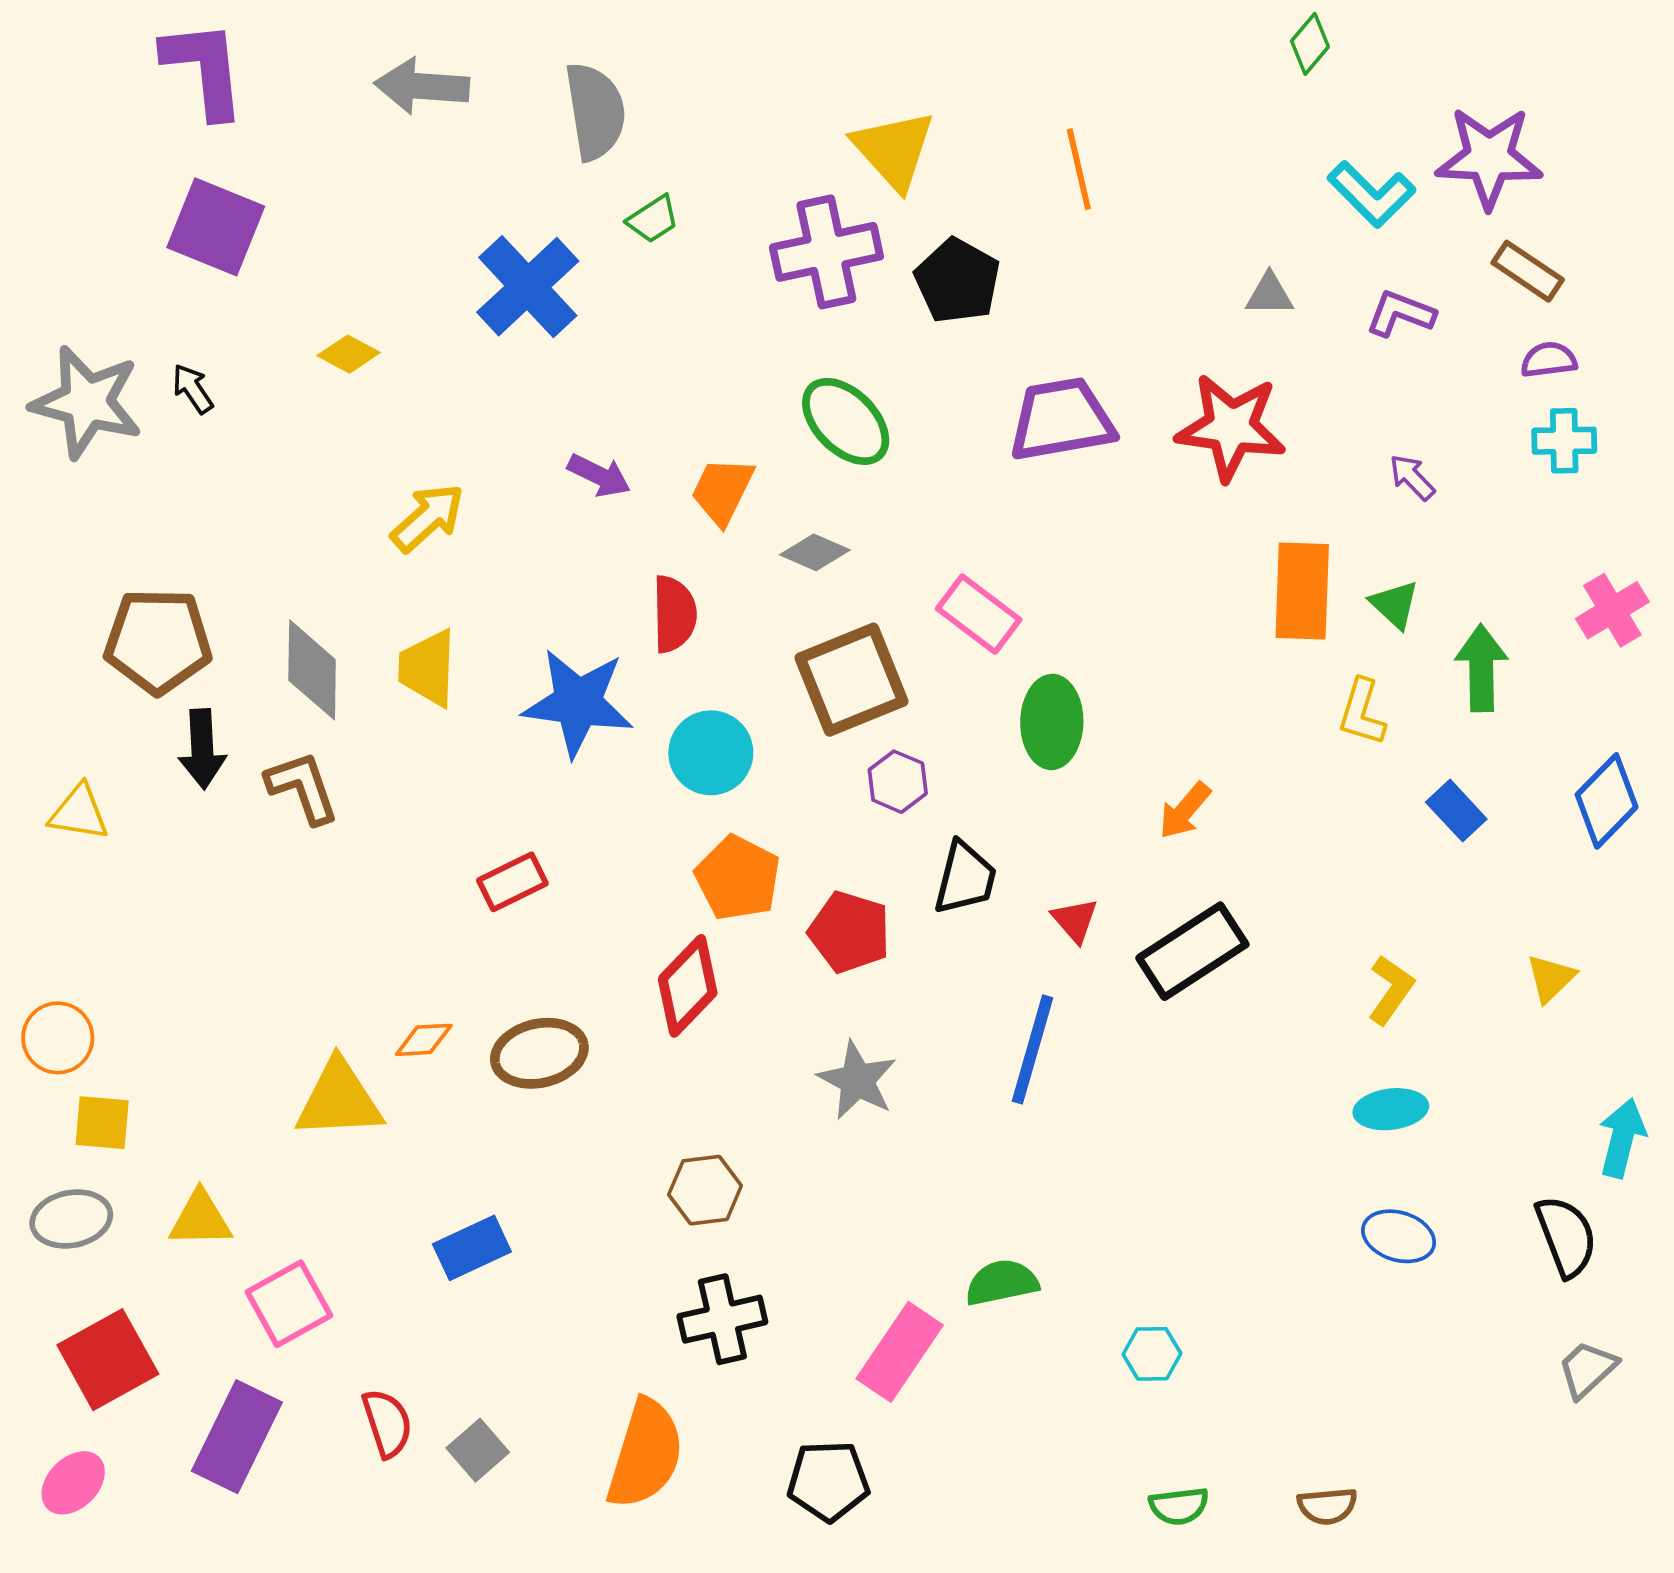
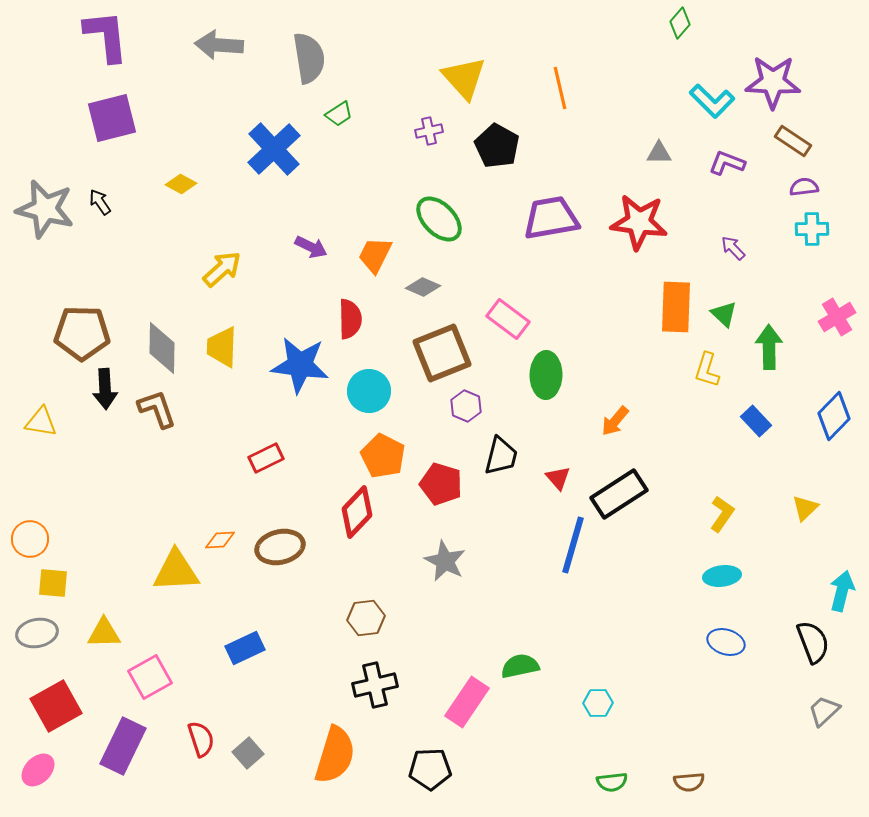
purple square: (216, 227) -> (112, 118), turned -36
purple cross: (826, 252) -> (429, 131), size x0.5
blue line: (1033, 1049) -> (573, 545), moved

